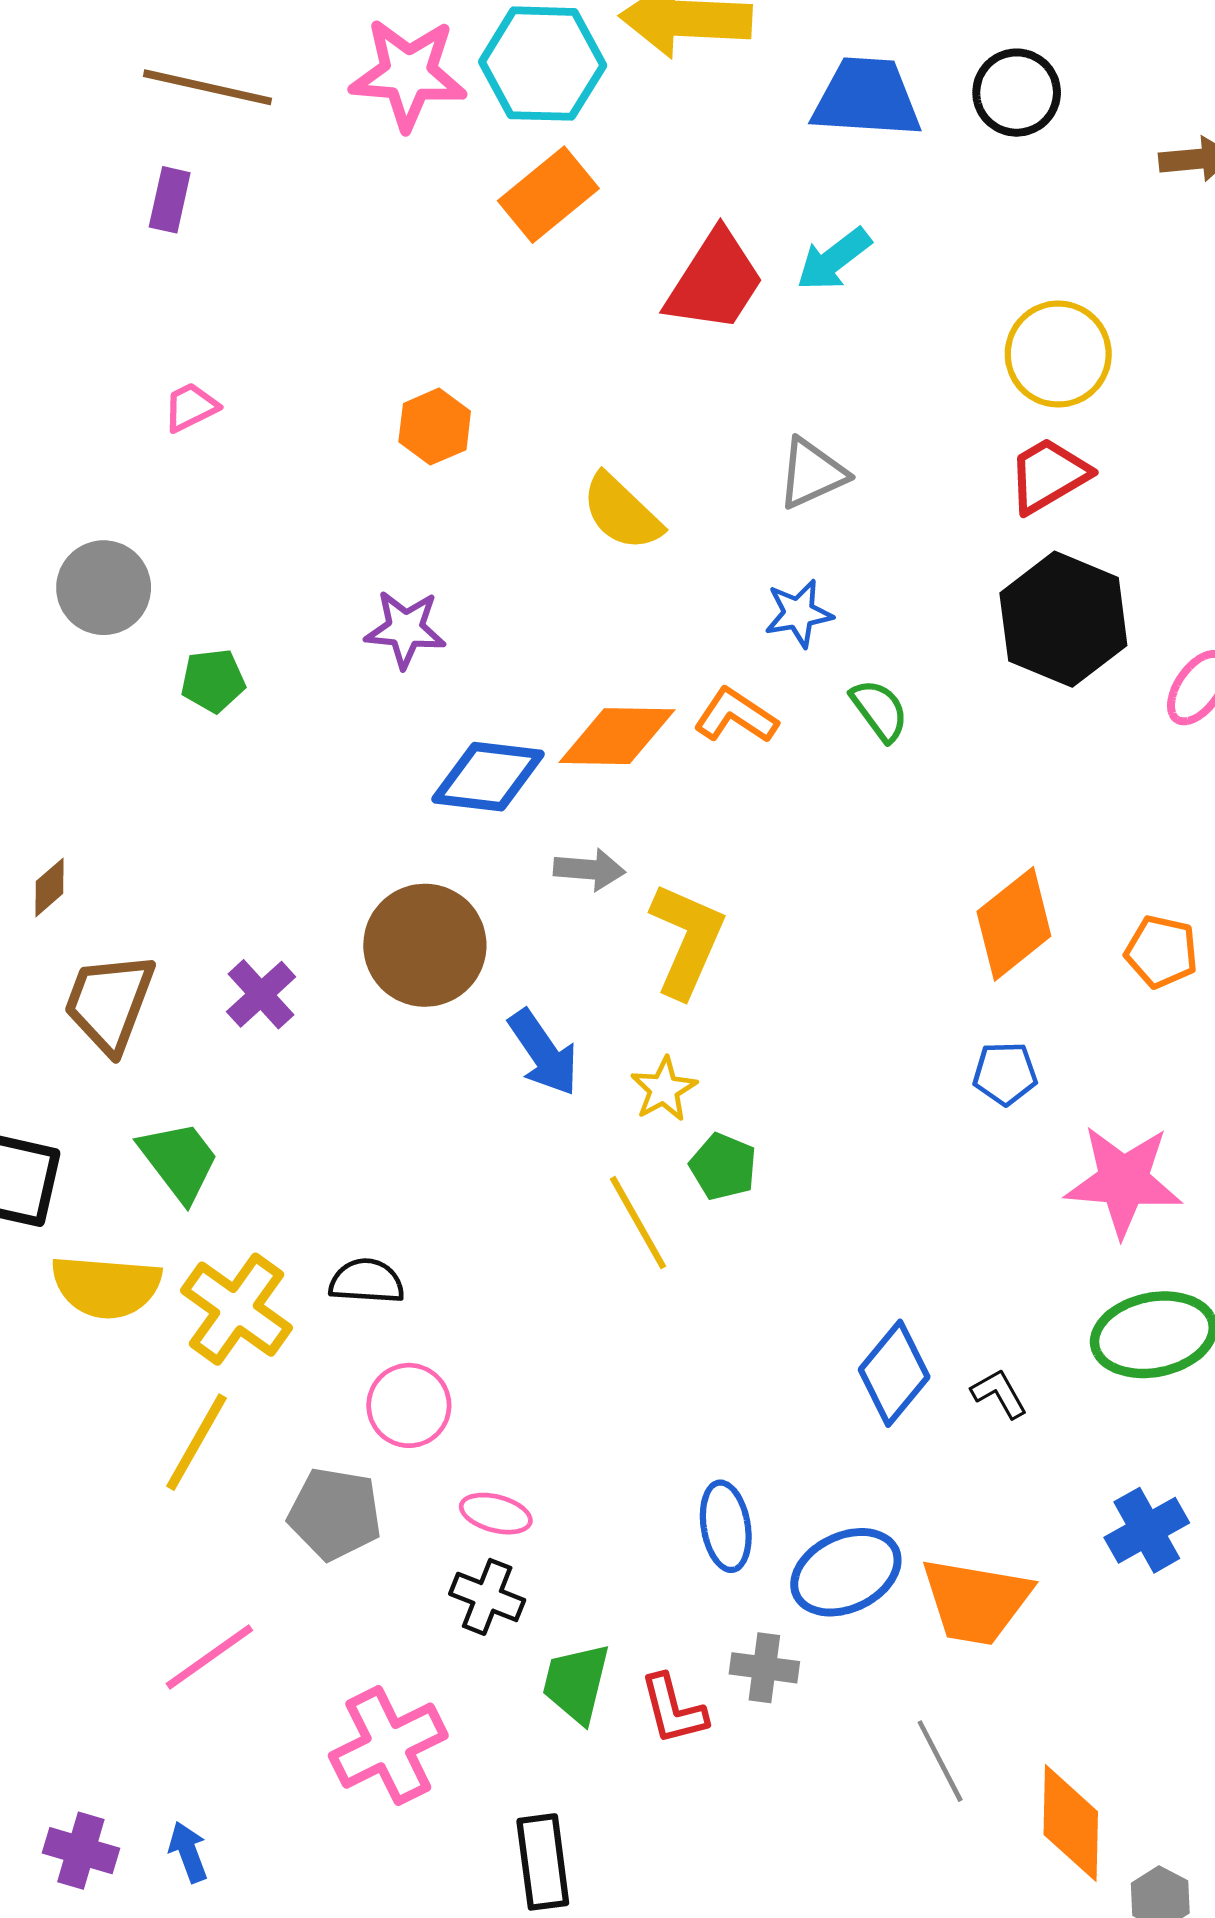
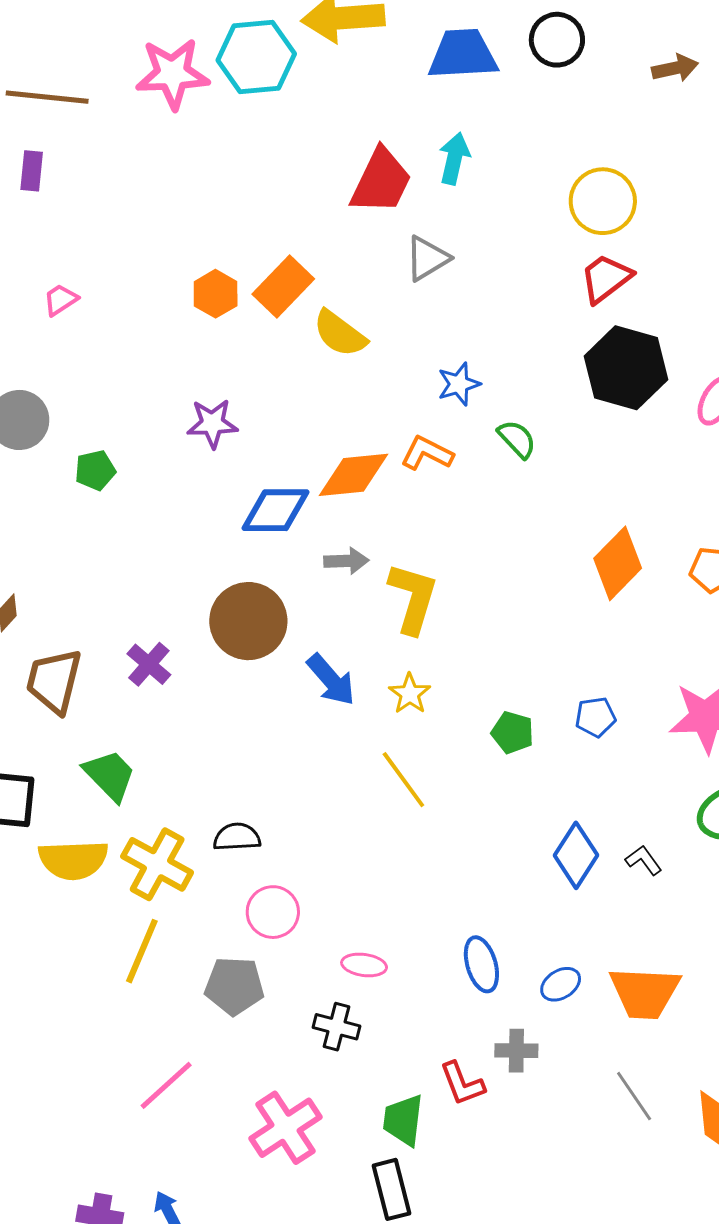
orange rectangle: (548, 195) -> (283, 287), moved
cyan arrow: (834, 259) -> (454, 158), turned 147
gray triangle: (812, 473) -> (427, 258), moved
blue pentagon: (1005, 1073) -> (595, 717), moved
green pentagon: (723, 1167) -> (513, 733), moved
pink ellipse: (496, 1514) -> (364, 965), moved
blue ellipse: (846, 1572) -> (561, 984), size x0.6
green trapezoid: (576, 1683) -> (403, 1120), moved

